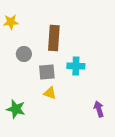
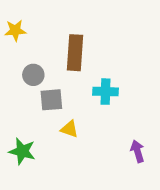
gray square: (47, 72) -> (51, 100), moved

